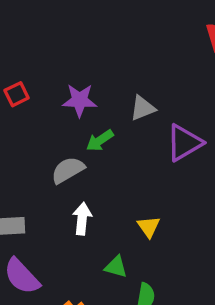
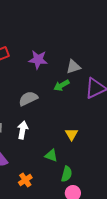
green arrow: (100, 140) -> (62, 85), moved
white arrow: (82, 219) -> (23, 130), moved

